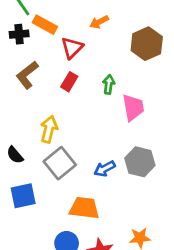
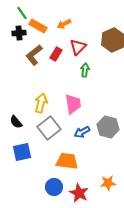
orange arrow: (99, 22) -> (64, 24), moved
red triangle: (72, 48) -> (78, 47), moved
brown L-shape: (27, 75) -> (34, 55), moved
red rectangle: (69, 82) -> (56, 54), moved
pink trapezoid: (133, 107) -> (73, 104), moved

